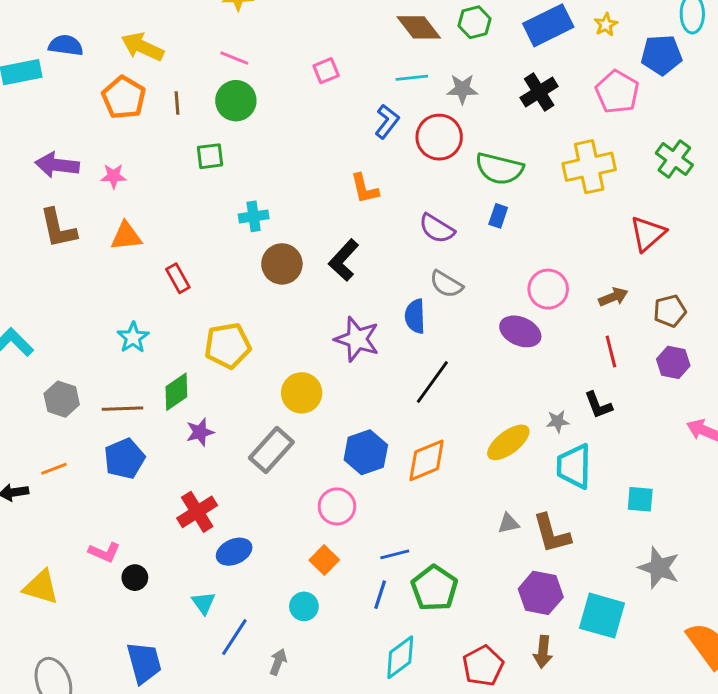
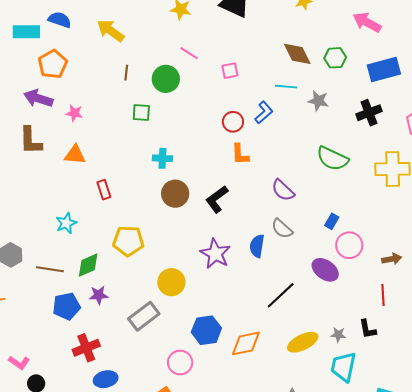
pink line: (234, 58) -> (189, 53), moved
orange pentagon: (124, 98) -> (53, 64), moved
red circle: (439, 137) -> (233, 122), moved, size x0.7
blue rectangle: (498, 216) -> (332, 221), moved
black line: (432, 382) -> (281, 295), moved
blue pentagon: (124, 459) -> (66, 306), moved

